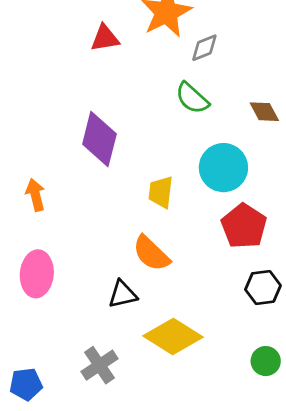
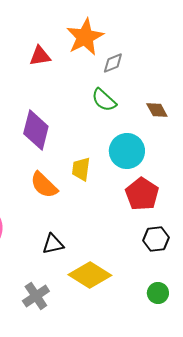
orange semicircle: (151, 253) -> (44, 185), moved

